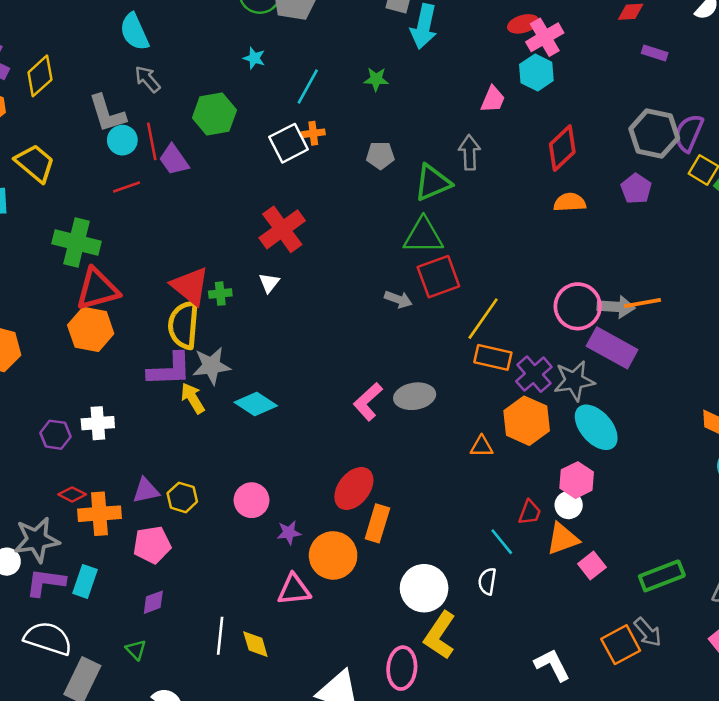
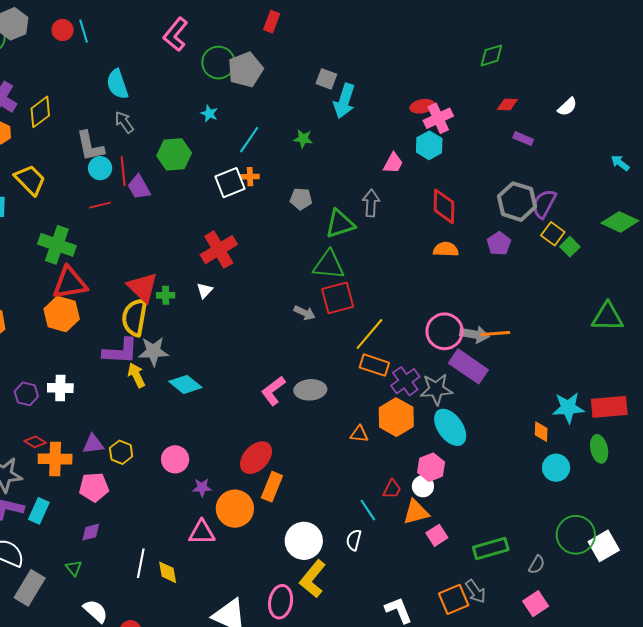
red diamond: (562, 148) -> (444, 206), turned -51

